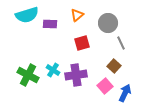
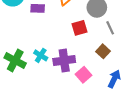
red square: (82, 43) -> (79, 28), moved
pink square: (105, 86) -> (84, 75), moved

